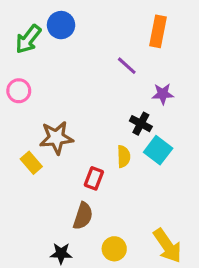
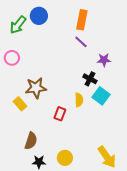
orange rectangle: (158, 31) -> (82, 20), moved
brown semicircle: (83, 216) -> (31, 141), moved
yellow circle: (114, 249) -> (65, 158), moved

